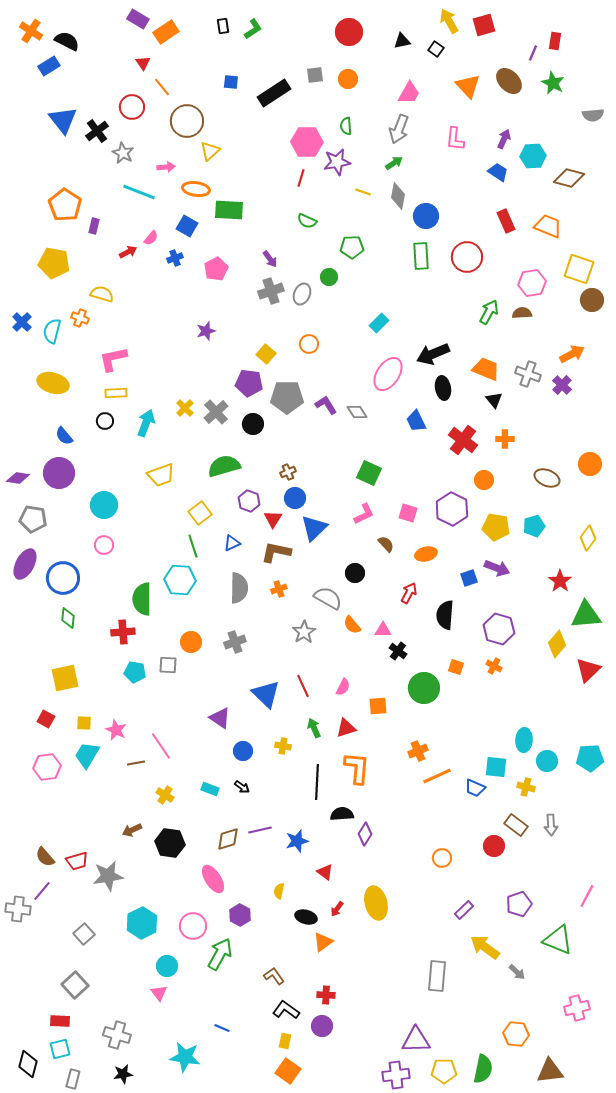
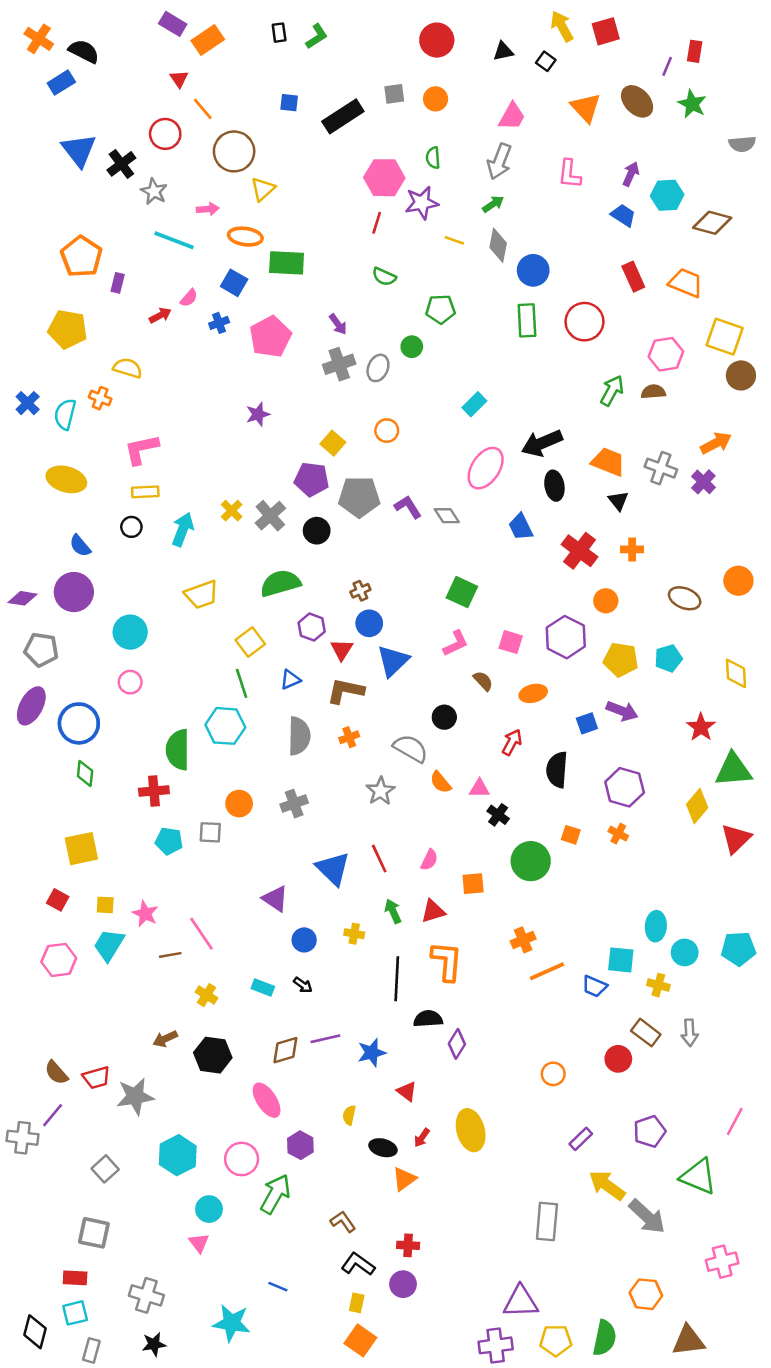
pink pentagon: (216, 269) -> (270, 337), size x1.4
yellow diamond: (588, 538) -> (736, 673), turned -40
gray arrow: (517, 972) -> (647, 1217), size x1.8
gray square: (75, 985) -> (94, 1233), turned -36

